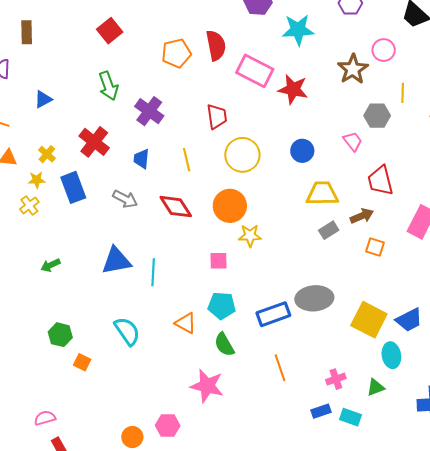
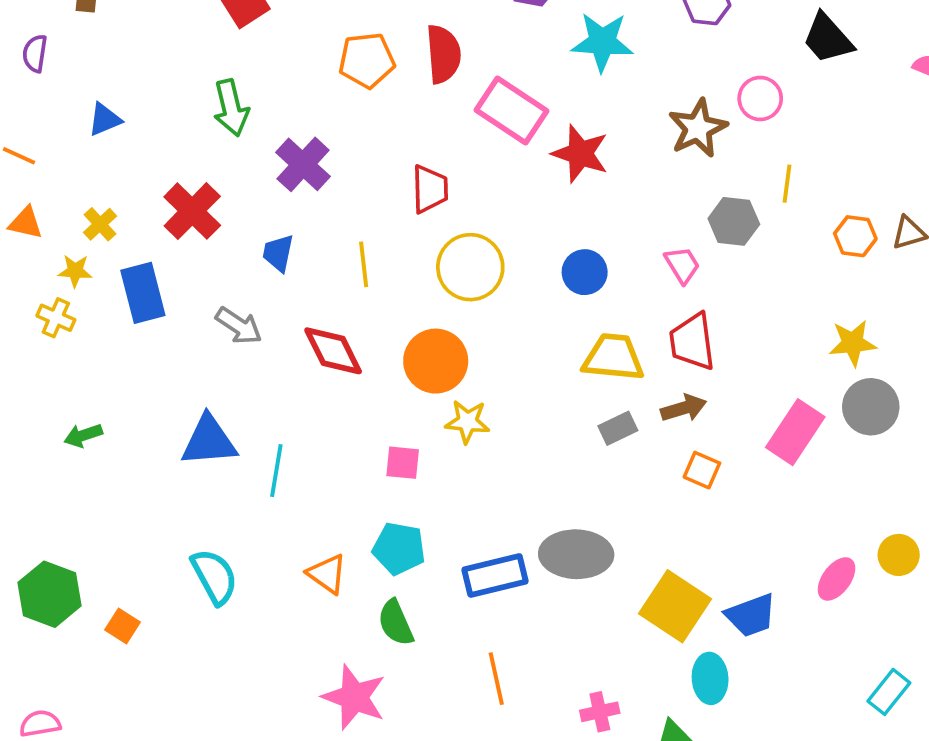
red trapezoid: (380, 181) -> (692, 342), moved
yellow cross: (29, 205) -> (56, 318), turned -36
green hexagon: (60, 335) -> (50, 594), moved, size x1.4

